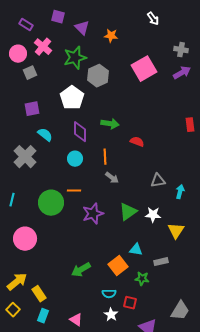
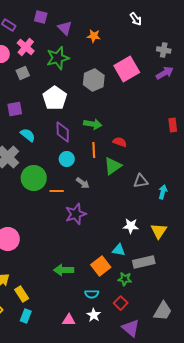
gray square: (30, 73) -> (23, 73), moved
gray hexagon: (98, 76) -> (94, 80), moved
orange line: (105, 157) -> (94, 150), moved
cyan circle: (75, 159) -> (67, 159), moved
gray arrow: (112, 178) -> (83, 183), moved
green circle: (51, 203) -> (34, 178), moved
green triangle: (128, 212) -> (113, 166), moved
white star: (153, 215) -> (131, 226), moved
gray rectangle: (161, 262) -> (144, 262), size x1.5
green arrow: (81, 270) -> (64, 270), turned 30
red square: (130, 303) -> (121, 303), moved, turned 32
pink triangle: (76, 320) -> (69, 320), moved, turned -32

